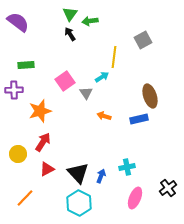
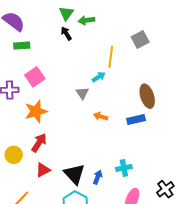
green rectangle: (26, 65) -> (22, 46), moved
pink square: (65, 81) -> (35, 77), moved

